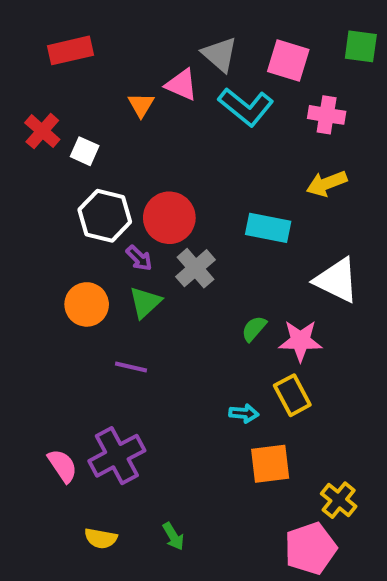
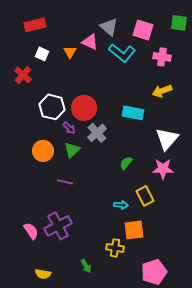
red cross: (42, 131) -> (23, 75), moved
white square: (85, 151) -> (42, 54), moved
white triangle: (337, 280) -> (167, 139), turned 45
pink star: (300, 341) -> (163, 169), moved
yellow cross: (339, 500) -> (115, 248), moved, turned -30
yellow semicircle: (101, 538) -> (43, 274), moved

